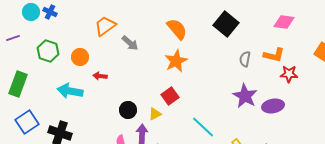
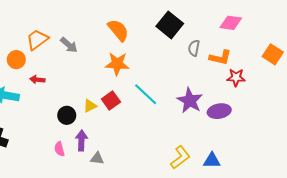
orange trapezoid: (105, 26) -> (37, 40), moved
gray semicircle: (245, 59) -> (194, 48), moved
orange star: (176, 61) -> (117, 64), turned 30
yellow triangle: (155, 114) -> (90, 106), moved
cyan line: (203, 127) -> (146, 94), moved

